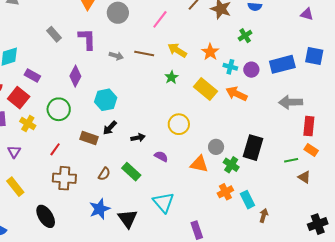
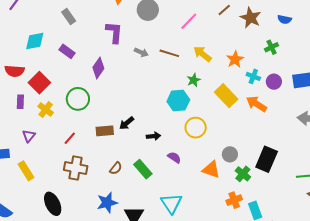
gray rectangle: (54, 34) -> (69, 16), moved
purple rectangle: (32, 75) -> (67, 51), moved
cyan hexagon: (106, 100) -> (178, 101), moved
brown rectangle: (89, 138) -> (105, 131), turned -30

